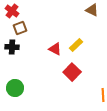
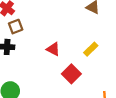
yellow rectangle: (76, 45) -> (91, 49), moved

